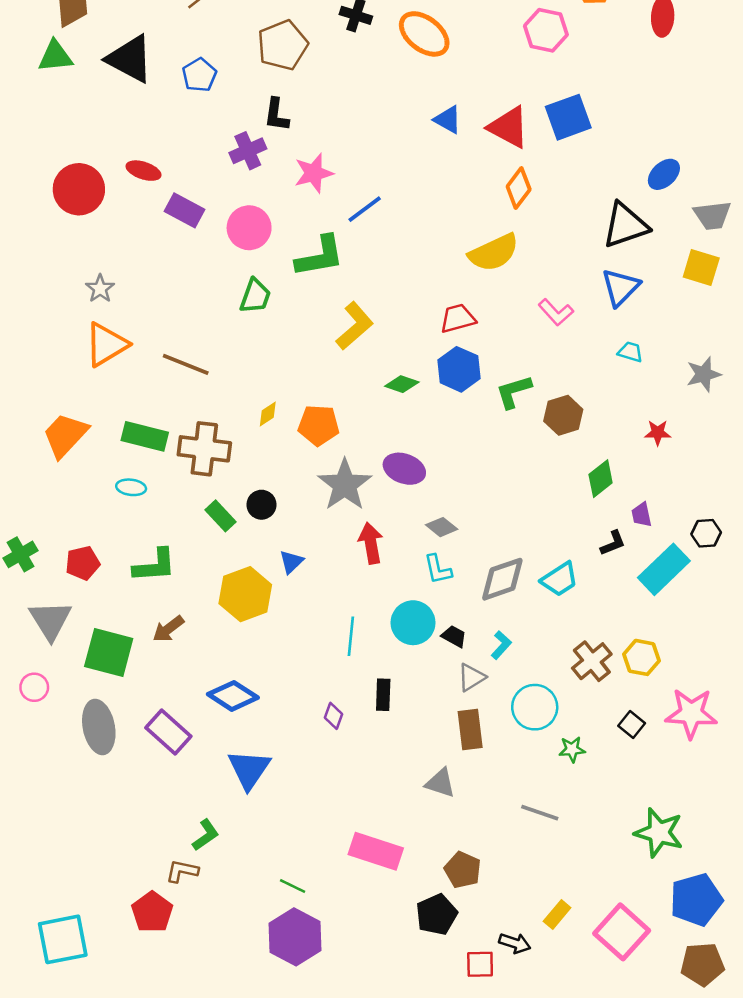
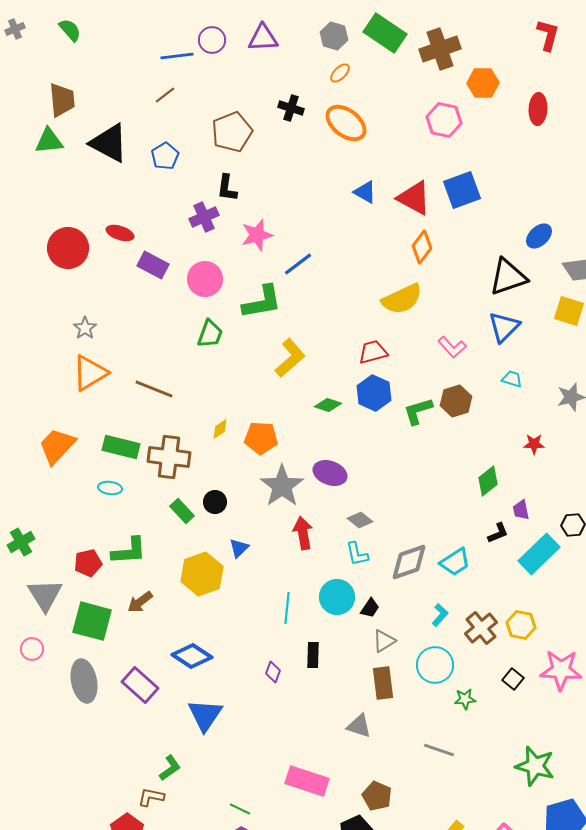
brown hexagon: (563, 415) -> (456, 401), moved
red pentagon: (83, 563) -> (88, 563), moved
black trapezoid: (454, 636) -> (370, 608), turned 95
cyan L-shape: (501, 645) -> (440, 615), moved

